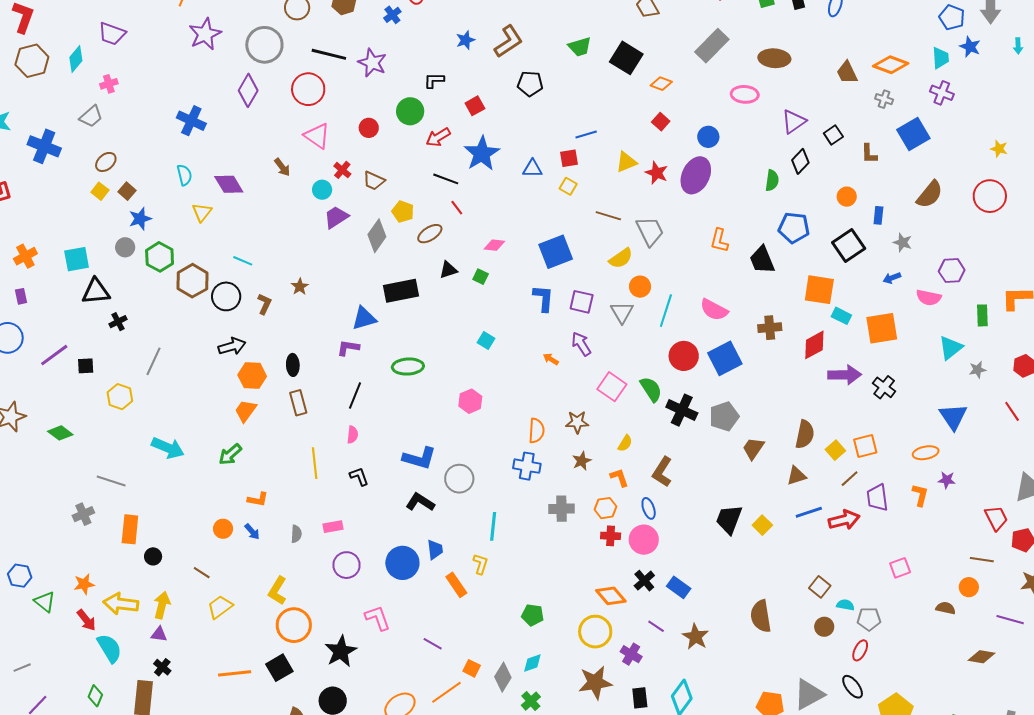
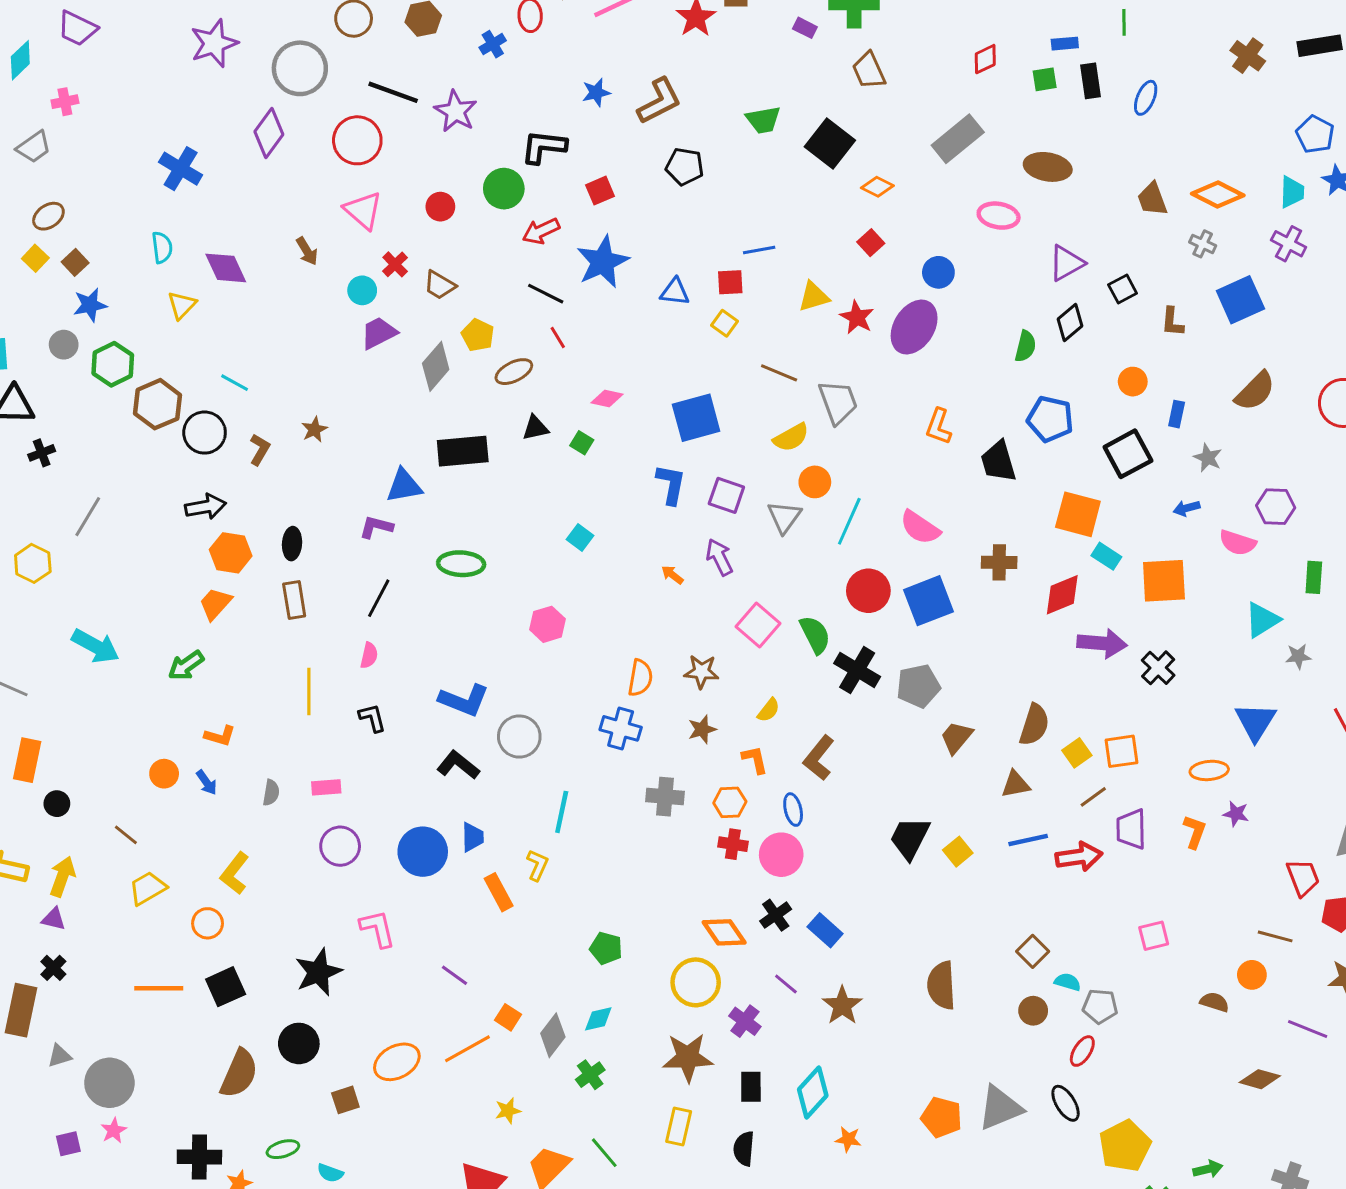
black L-shape: (434, 80) -> (544, 147), size x1.5
orange circle: (294, 625) -> (208, 923), moved, size x0.6

